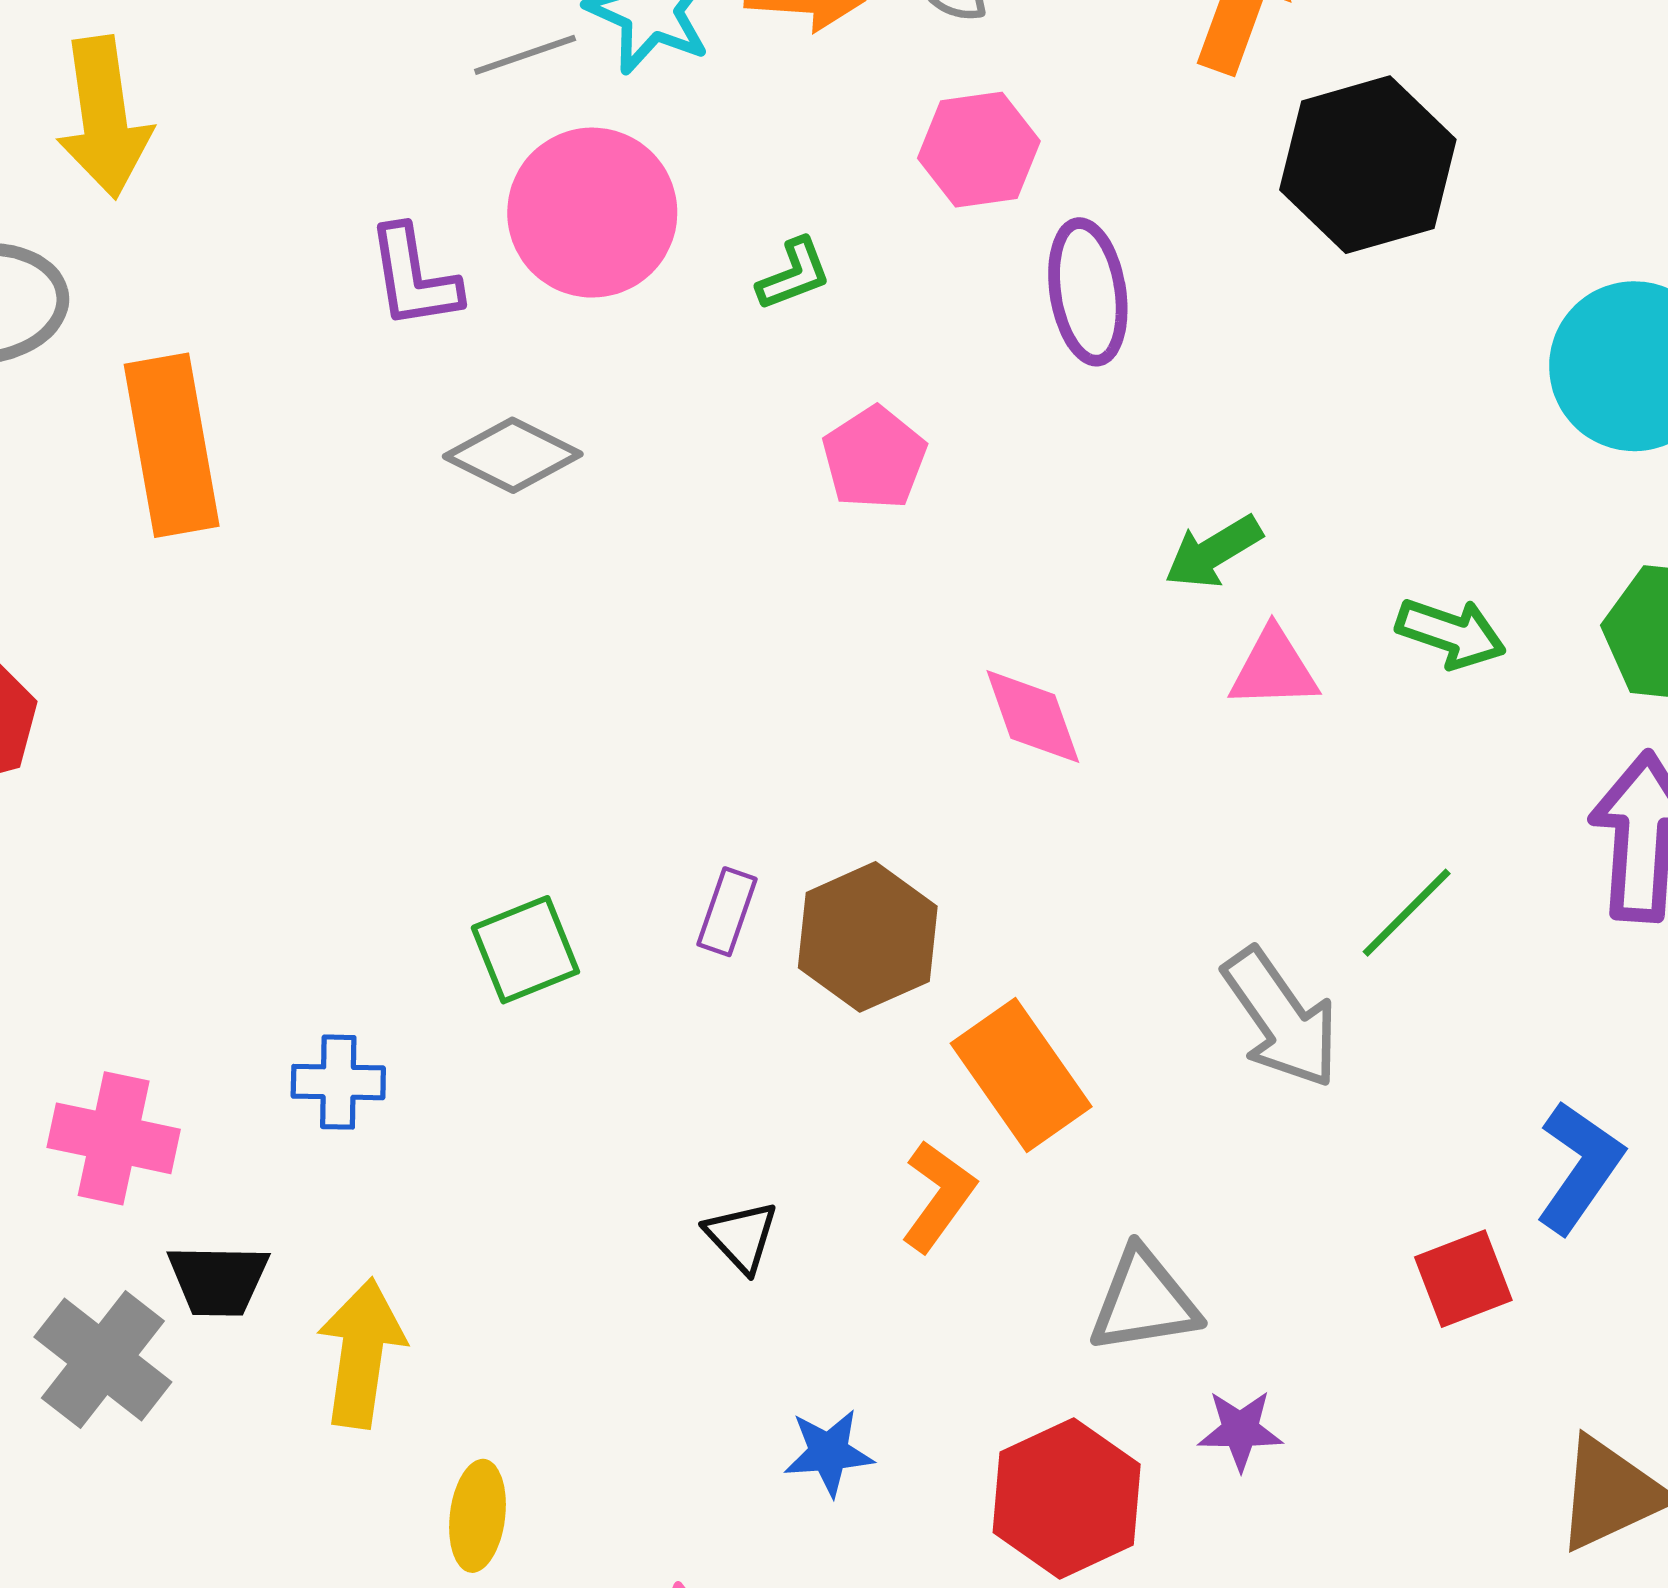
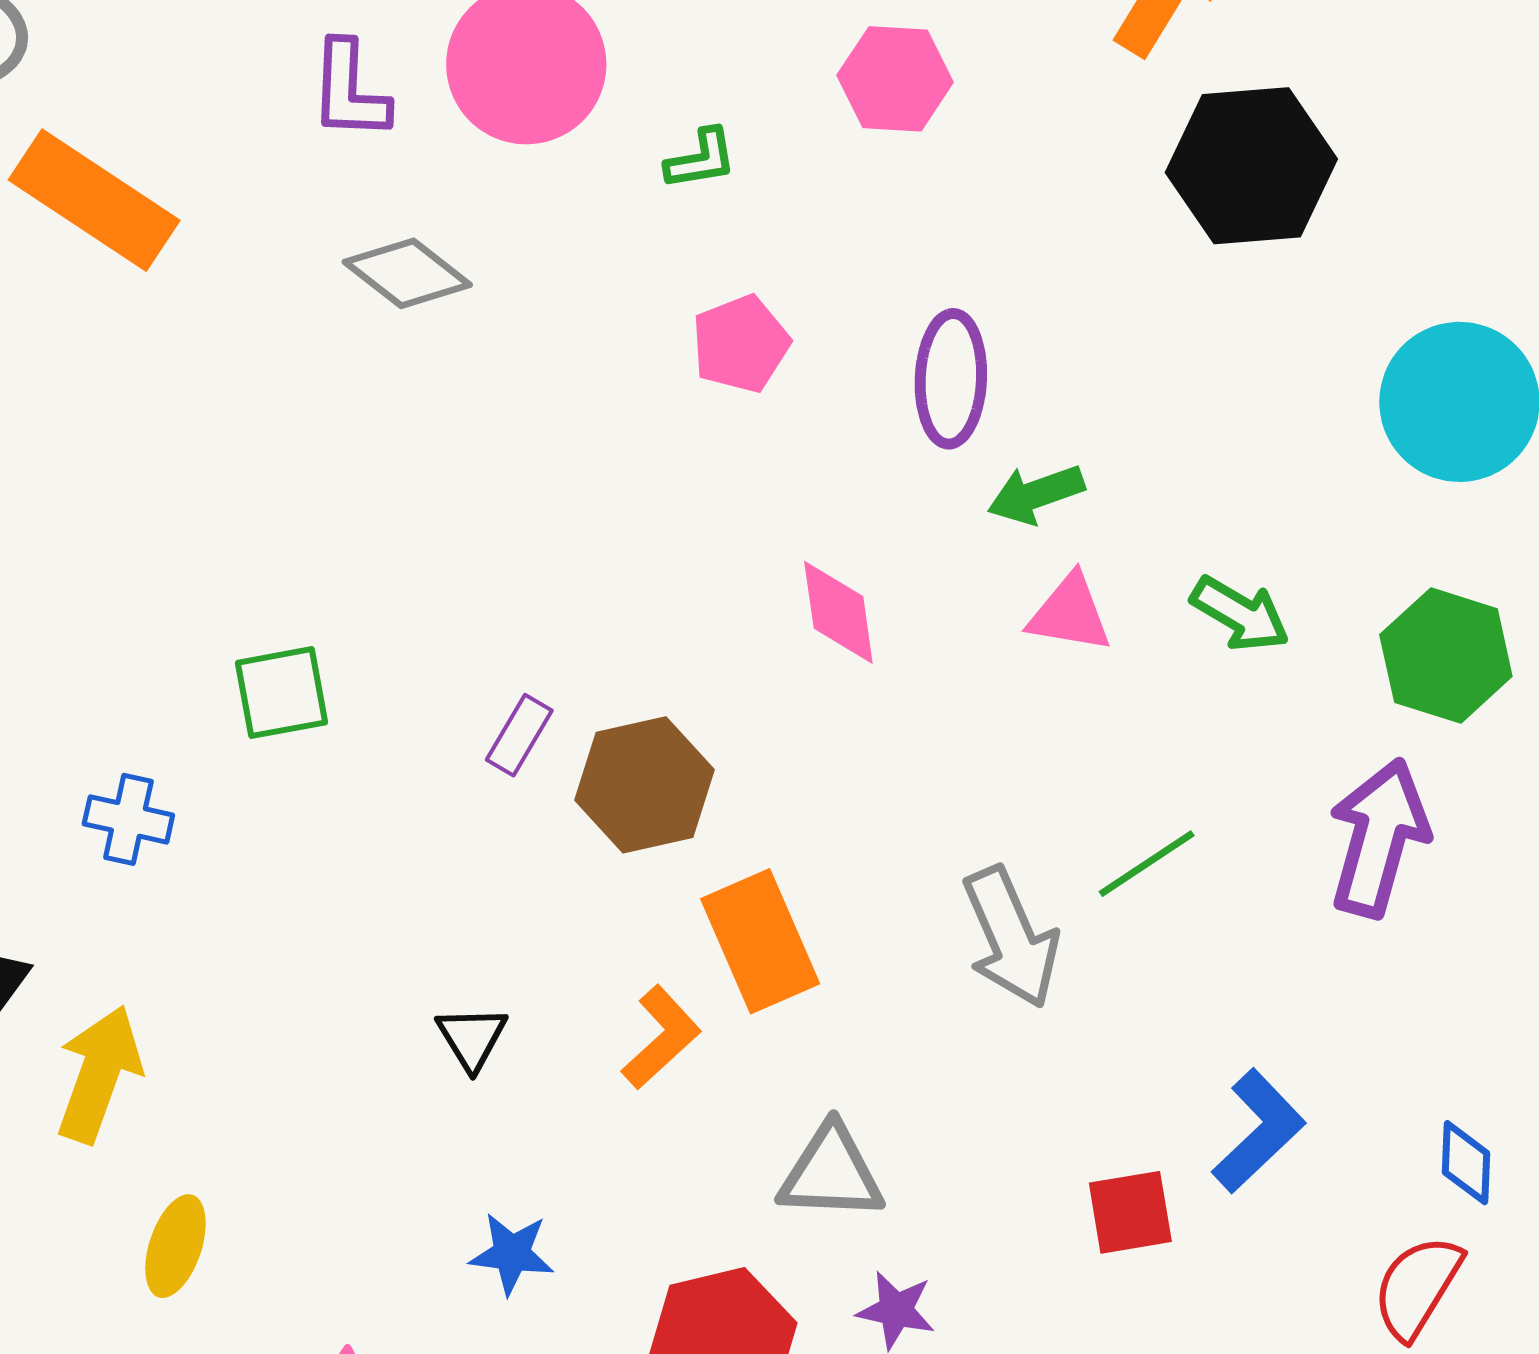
purple ellipse: (1088, 292) -> (951, 379), moved
orange rectangle: (172, 445) -> (94, 200), turned -58
green square: (525, 950) -> (281, 693), moved

